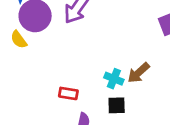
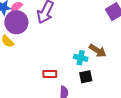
brown arrow: (139, 73) -> (98, 51), turned -96

